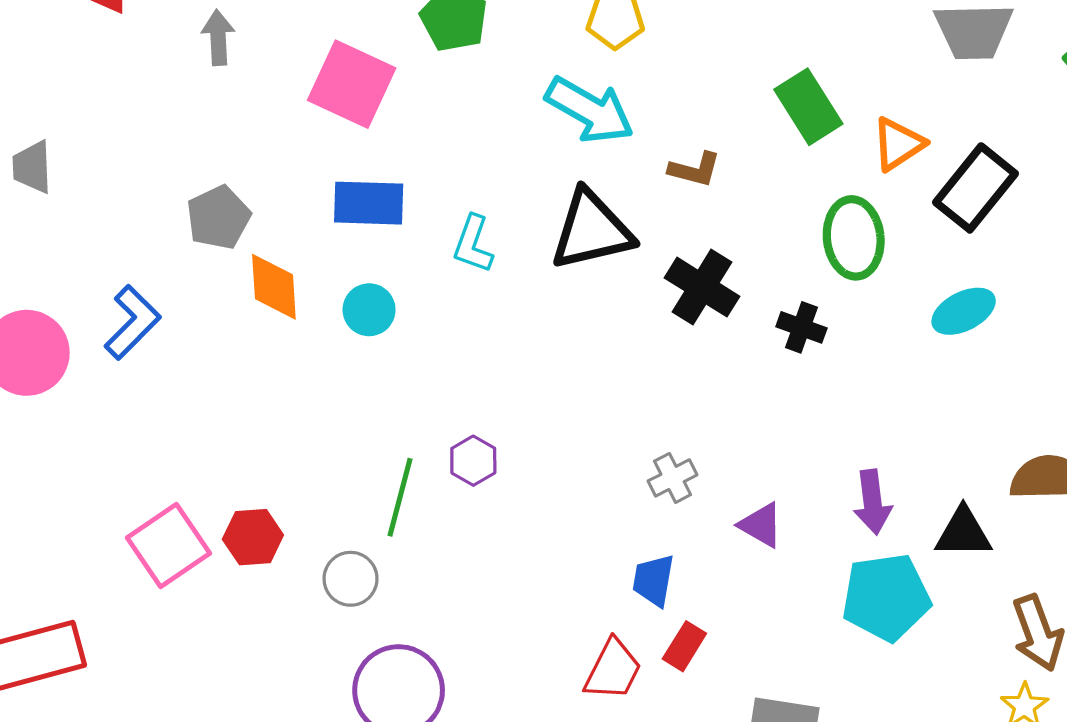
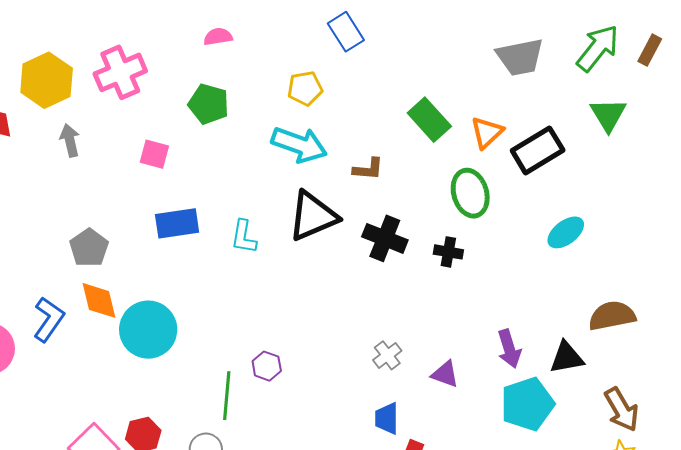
pink square: (352, 84) -> (154, 154), size x0.6
black rectangle: (975, 188) -> (538, 150), turned 30
orange diamond: (274, 287) -> (99, 300), moved
cyan circle: (369, 310) -> (148, 330), moved, size x1.8
cyan ellipse: (964, 311) -> (566, 232), moved

